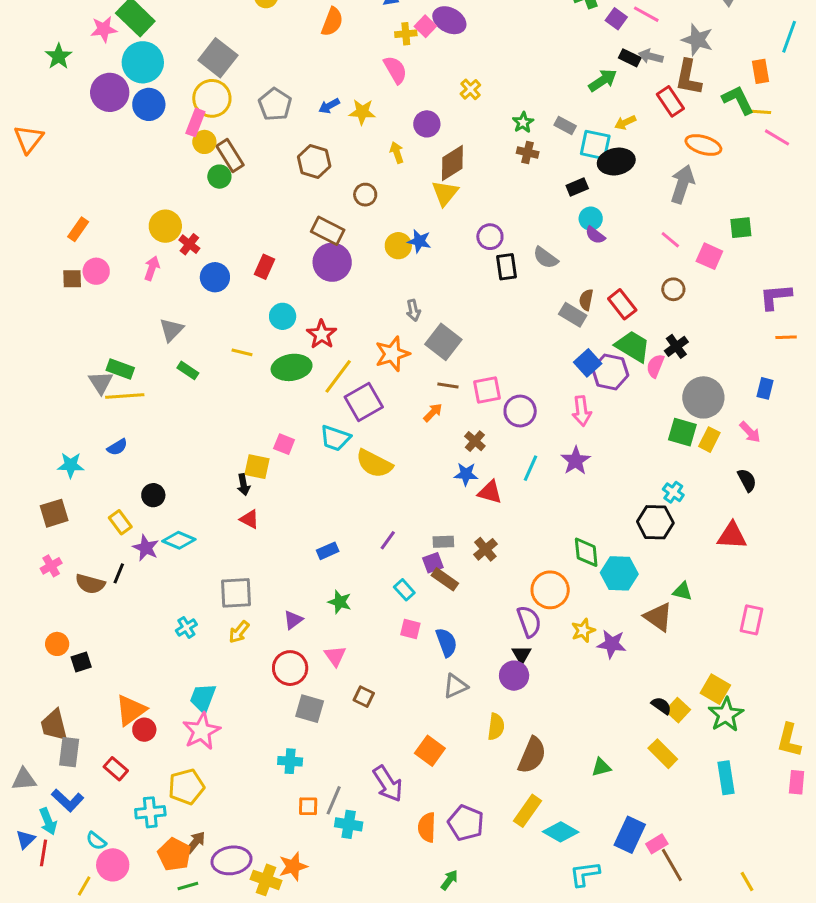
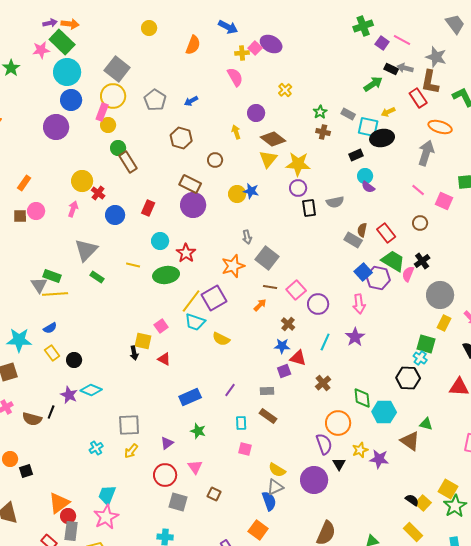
purple circle: (110, 92) -> (56, 127), moved
yellow star: (362, 112) -> (298, 164), moved, size x1.4
brown rectangle: (230, 155) -> (128, 162), moved
brown diamond: (452, 163) -> (273, 139), turned 70
gray semicircle: (546, 258) -> (335, 202), turned -48
gray triangle: (171, 330) -> (86, 250), size x1.4
yellow line: (338, 376) -> (191, 301), moved
pink square: (487, 390) -> (296, 290), turned -30
green square: (682, 432) -> (426, 344), moved
pink square: (284, 444) -> (161, 326), turned 32
yellow semicircle: (374, 464) -> (221, 339), size x0.7
cyan star: (71, 465) -> (19, 340), size x1.4
red triangle: (249, 519) -> (164, 359), moved
yellow rectangle: (120, 522) -> (52, 353), moved
brown cross: (485, 549) -> (323, 383), moved
blue rectangle: (328, 551) -> (190, 397), size x1.5
purple square: (433, 563) -> (284, 371), moved
cyan rectangle: (404, 590) -> (241, 423), turned 40
blue semicircle: (446, 642) -> (269, 501), moved
black triangle: (522, 654) -> (339, 464), moved
purple circle: (514, 676) -> (314, 480), size x1.4
yellow semicircle: (496, 727) -> (277, 470), moved, turned 114
gray rectangle: (69, 752) -> (71, 531), moved

